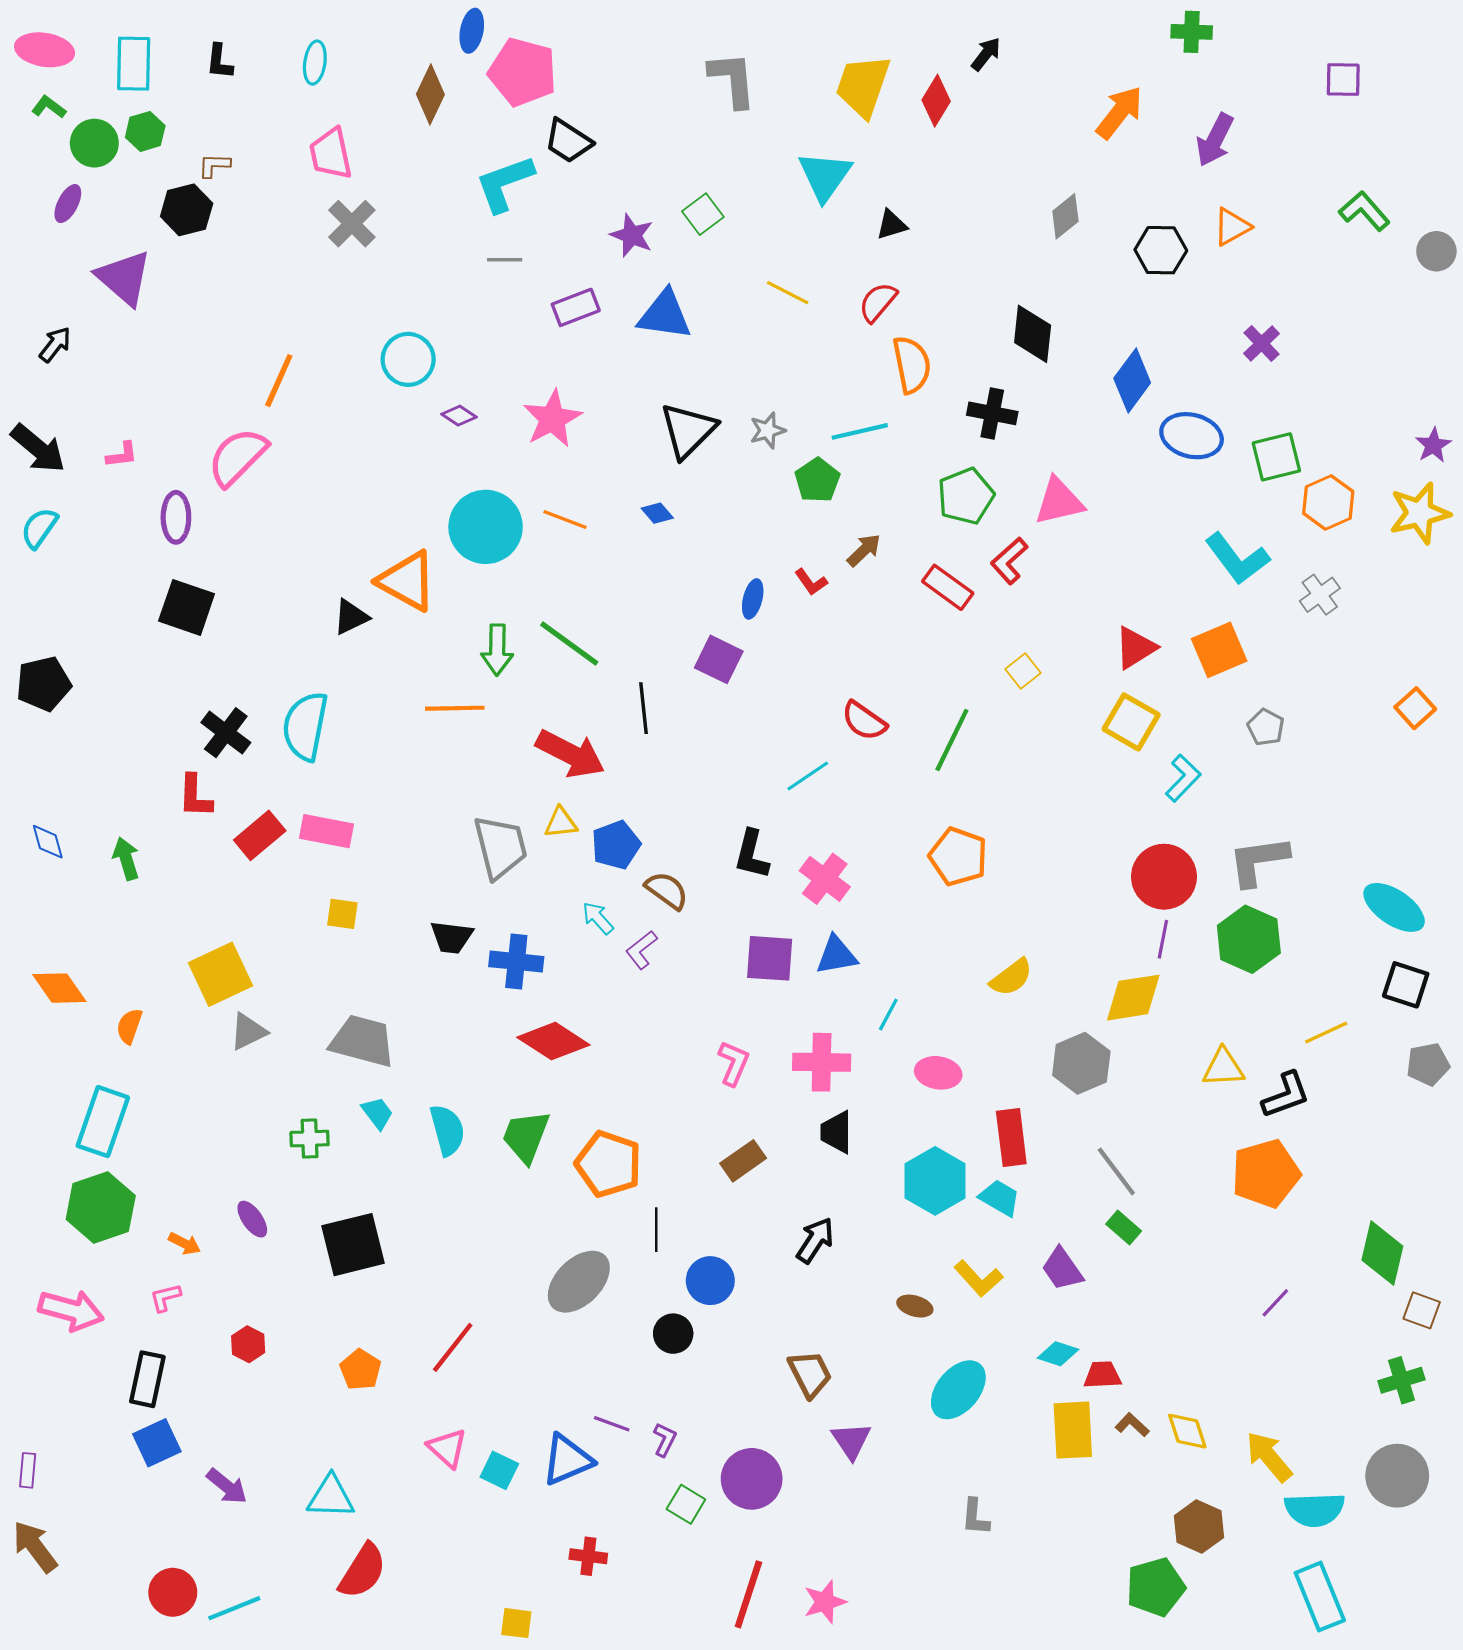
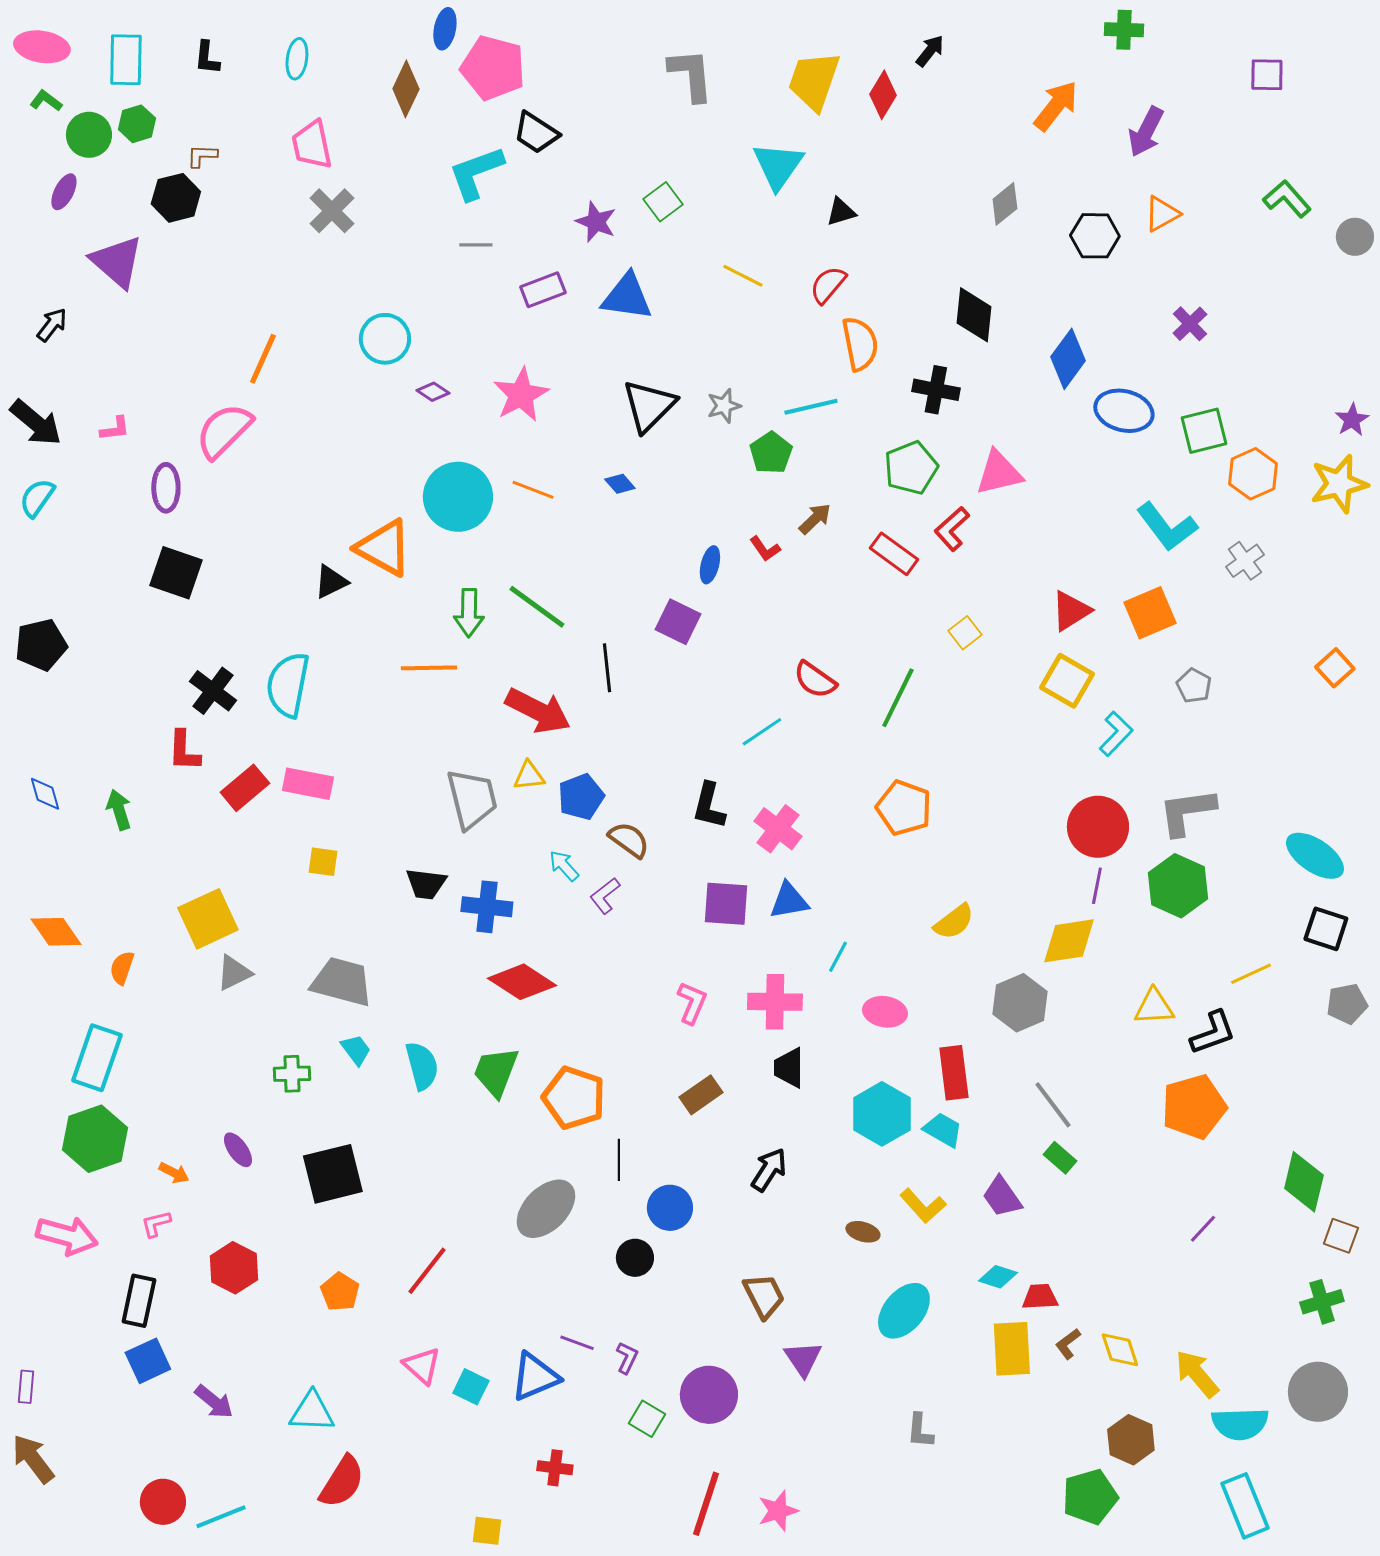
red hexagon: (248, 1344) -> (234, 1268), size x1.5
brown L-shape: (1132, 1425) -> (1068, 1344), turned -80

